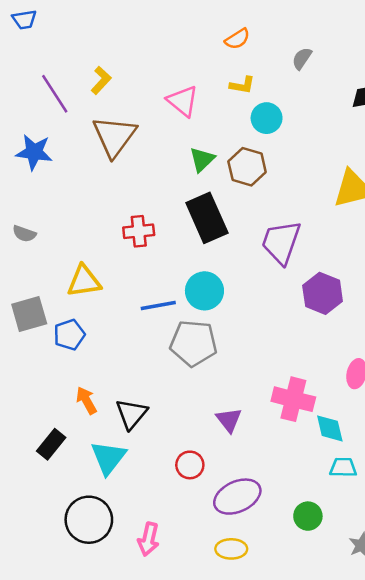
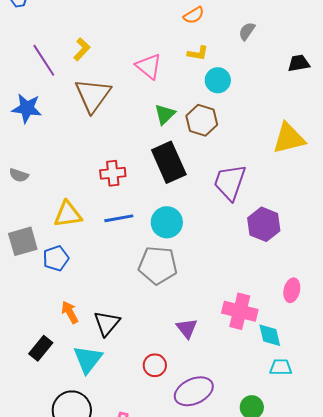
blue line: (158, 305) -> (119, 218), moved

